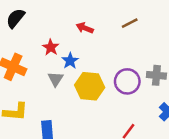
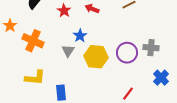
red star: (51, 47) -> (64, 11), moved

